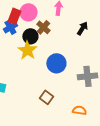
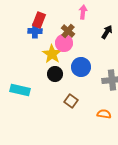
pink circle: (28, 12) -> (64, 43), moved
blue cross: (10, 27) -> (35, 31), turned 32
black circle: (30, 36) -> (55, 74), moved

